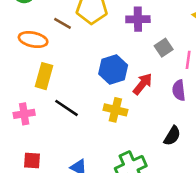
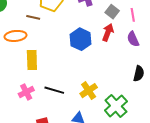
red arrow: (143, 84) -> (108, 32), moved
black line: (66, 108) -> (54, 90), moved
yellow cross: (115, 110) -> (89, 91), moved, turned -30

